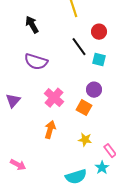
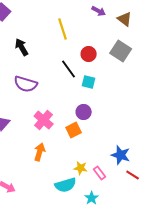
orange square: (84, 108) -> (74, 130), turned 35
yellow star: (85, 140) -> (81, 168), moved
cyan star: (102, 168) -> (92, 198), moved
cyan semicircle: (76, 177) -> (66, 185), moved

